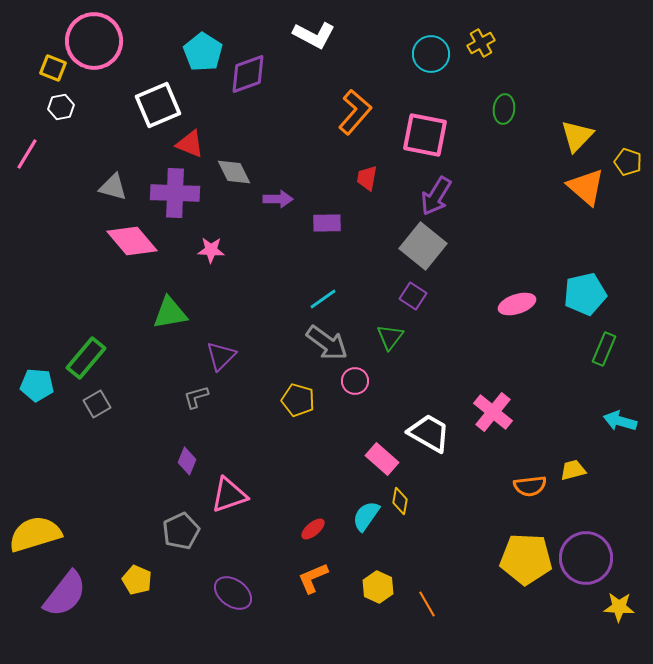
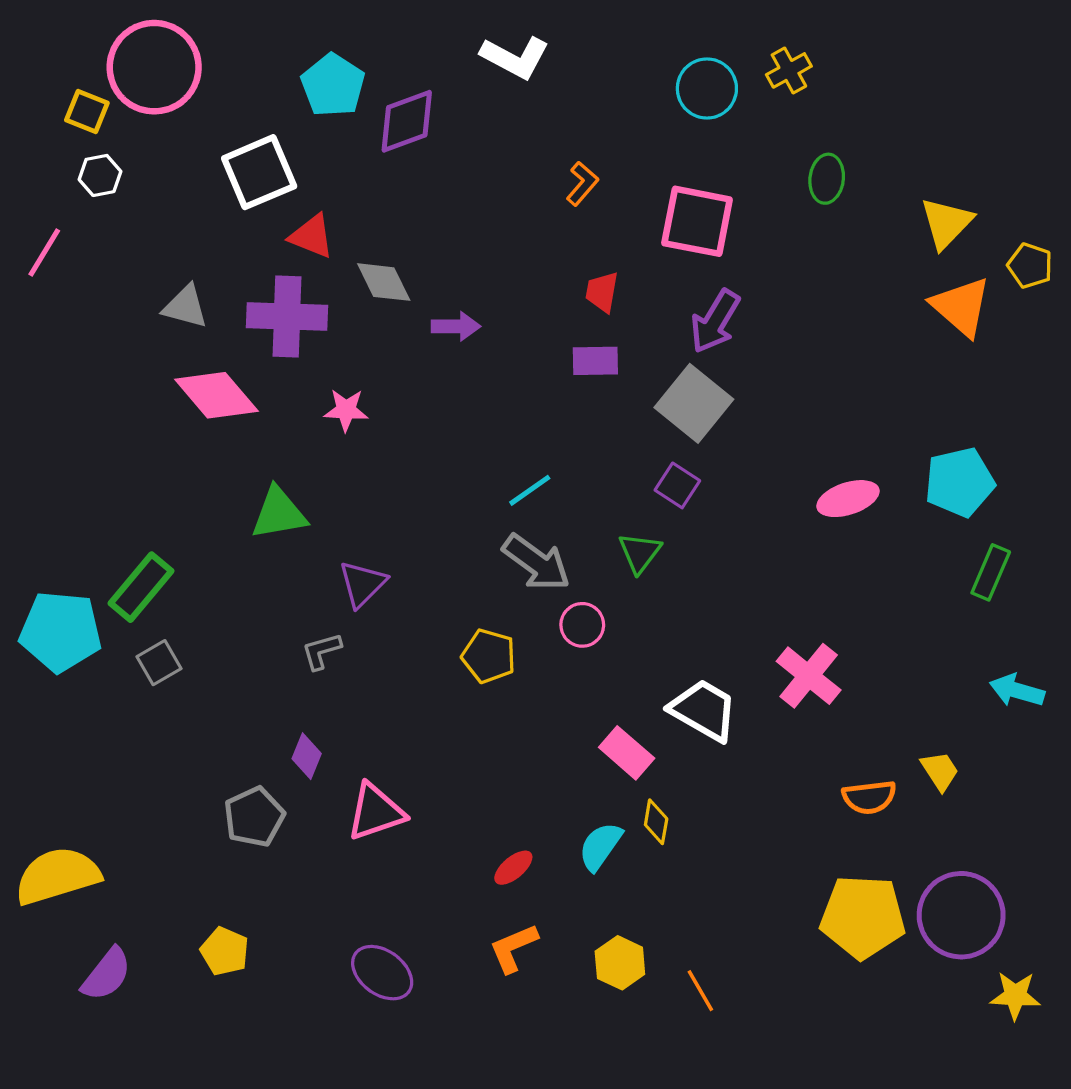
orange L-shape: (355, 112) -> (582, 184), size x0.6
purple rectangle: (327, 223) -> (595, 361), moved
cyan pentagon: (37, 385) -> (61, 631), size x1.5
yellow trapezoid: (573, 470) -> (940, 771), turned 72
gray pentagon: (181, 531) -> (254, 817), moved
purple semicircle: (65, 594) -> (107, 974), size x0.7

